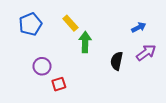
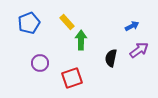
red square: (59, 84) -> (72, 78), moved, size x1.5

